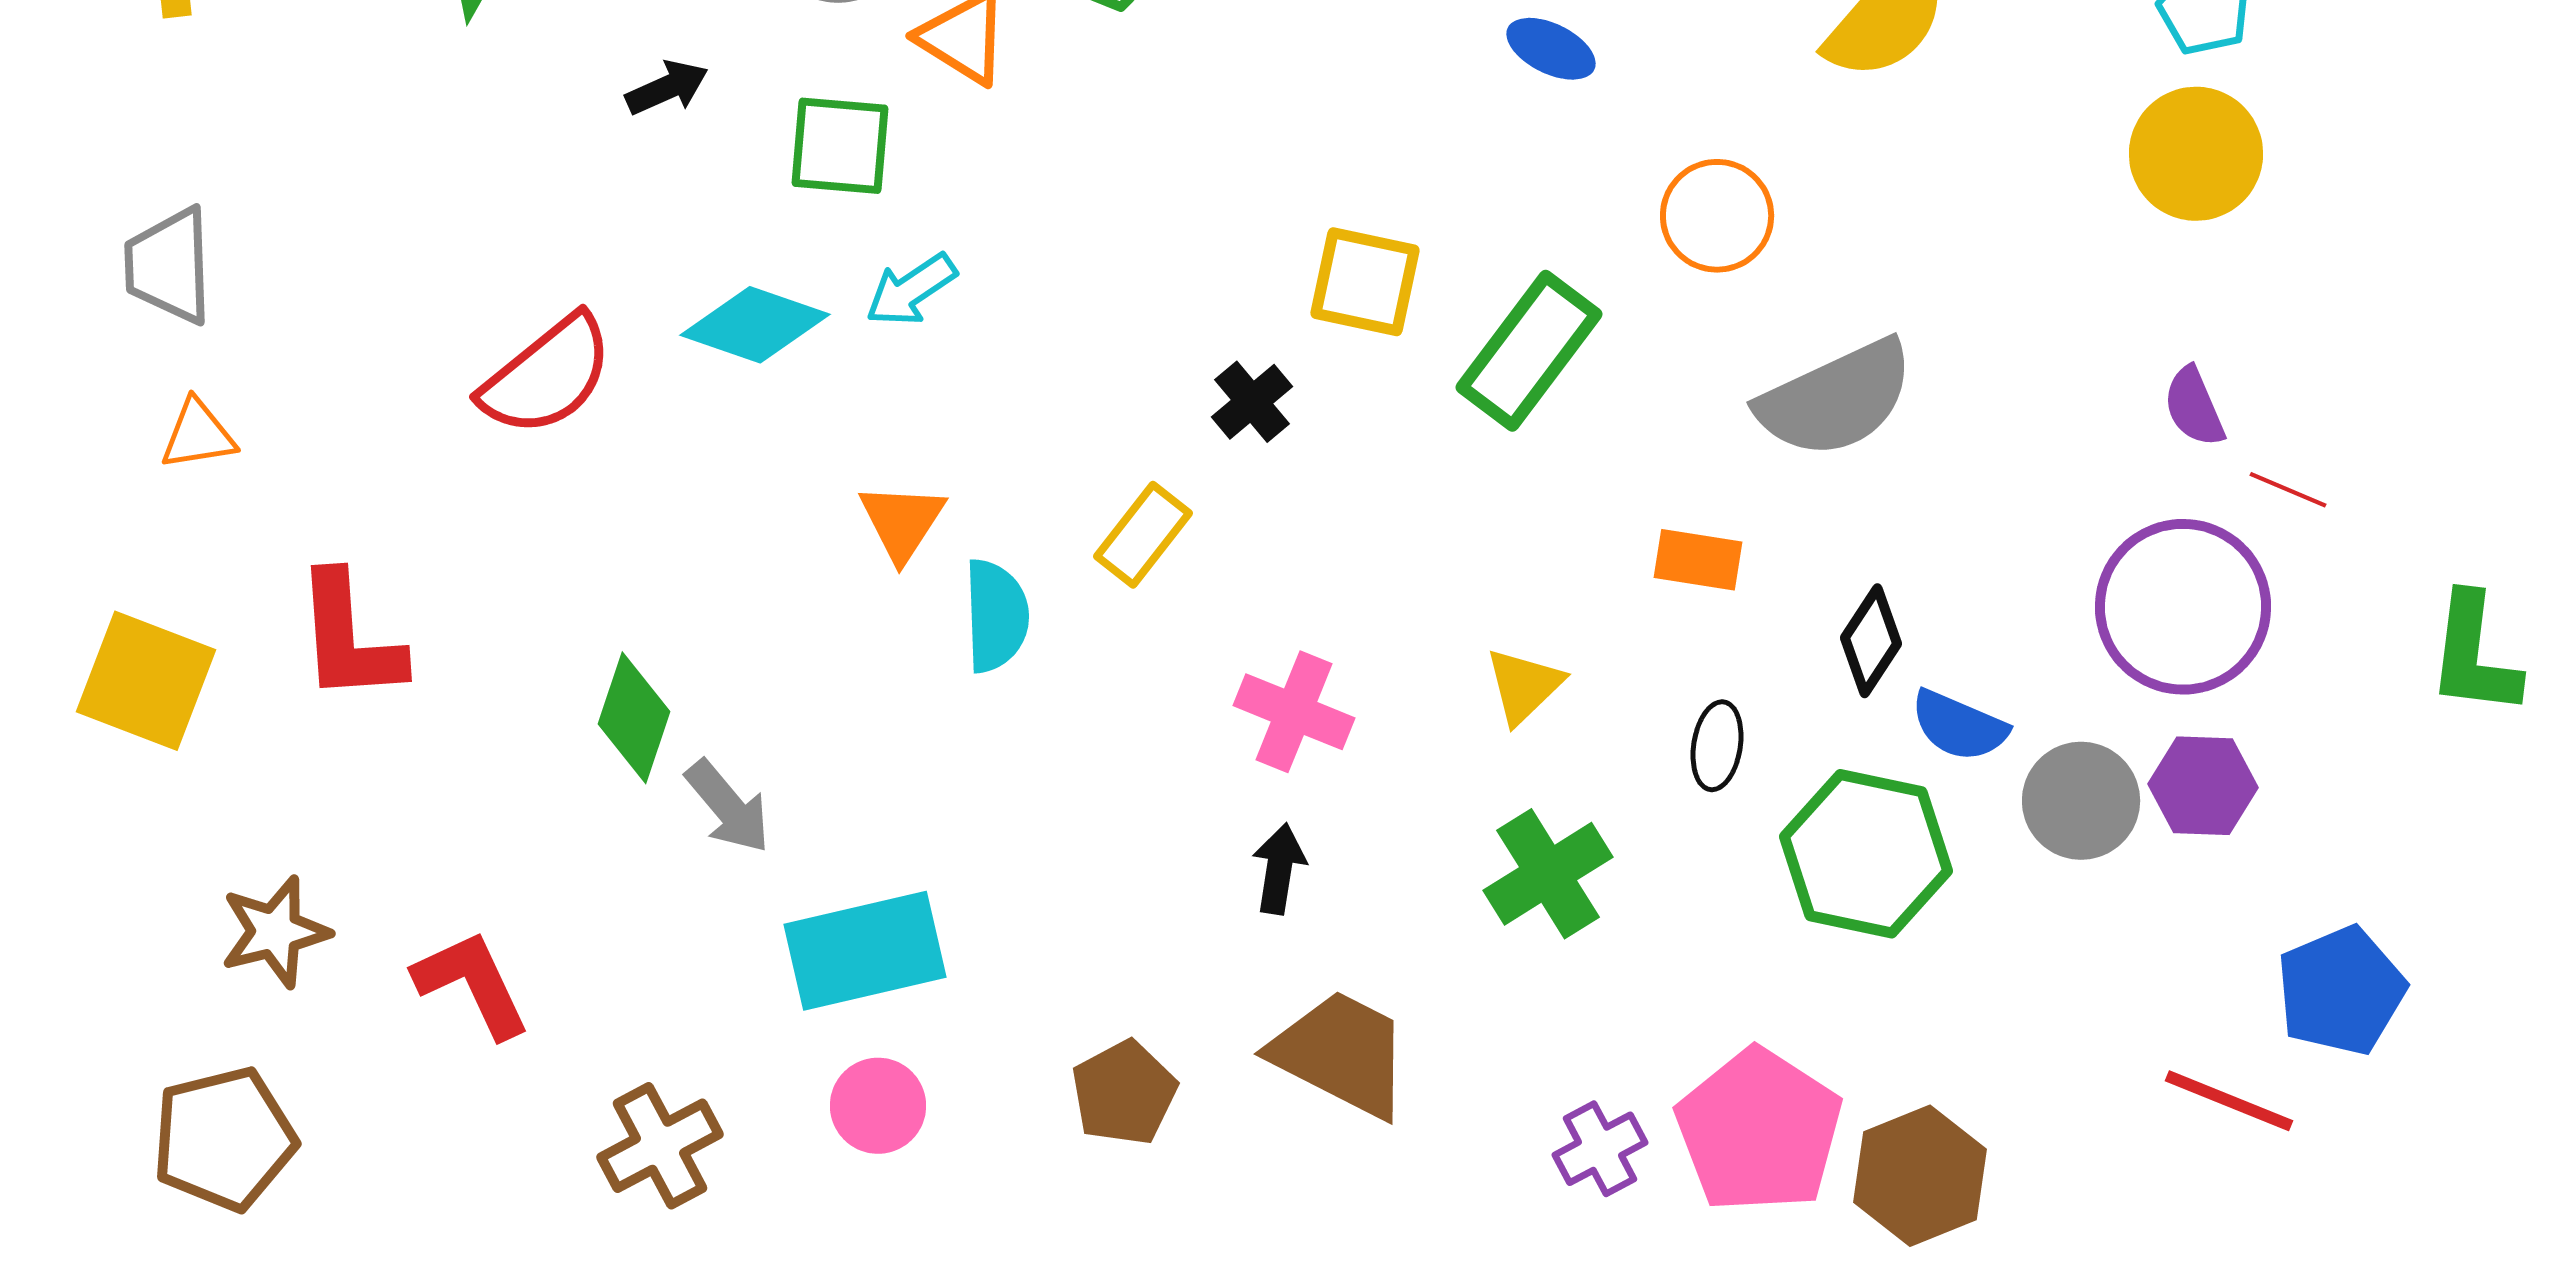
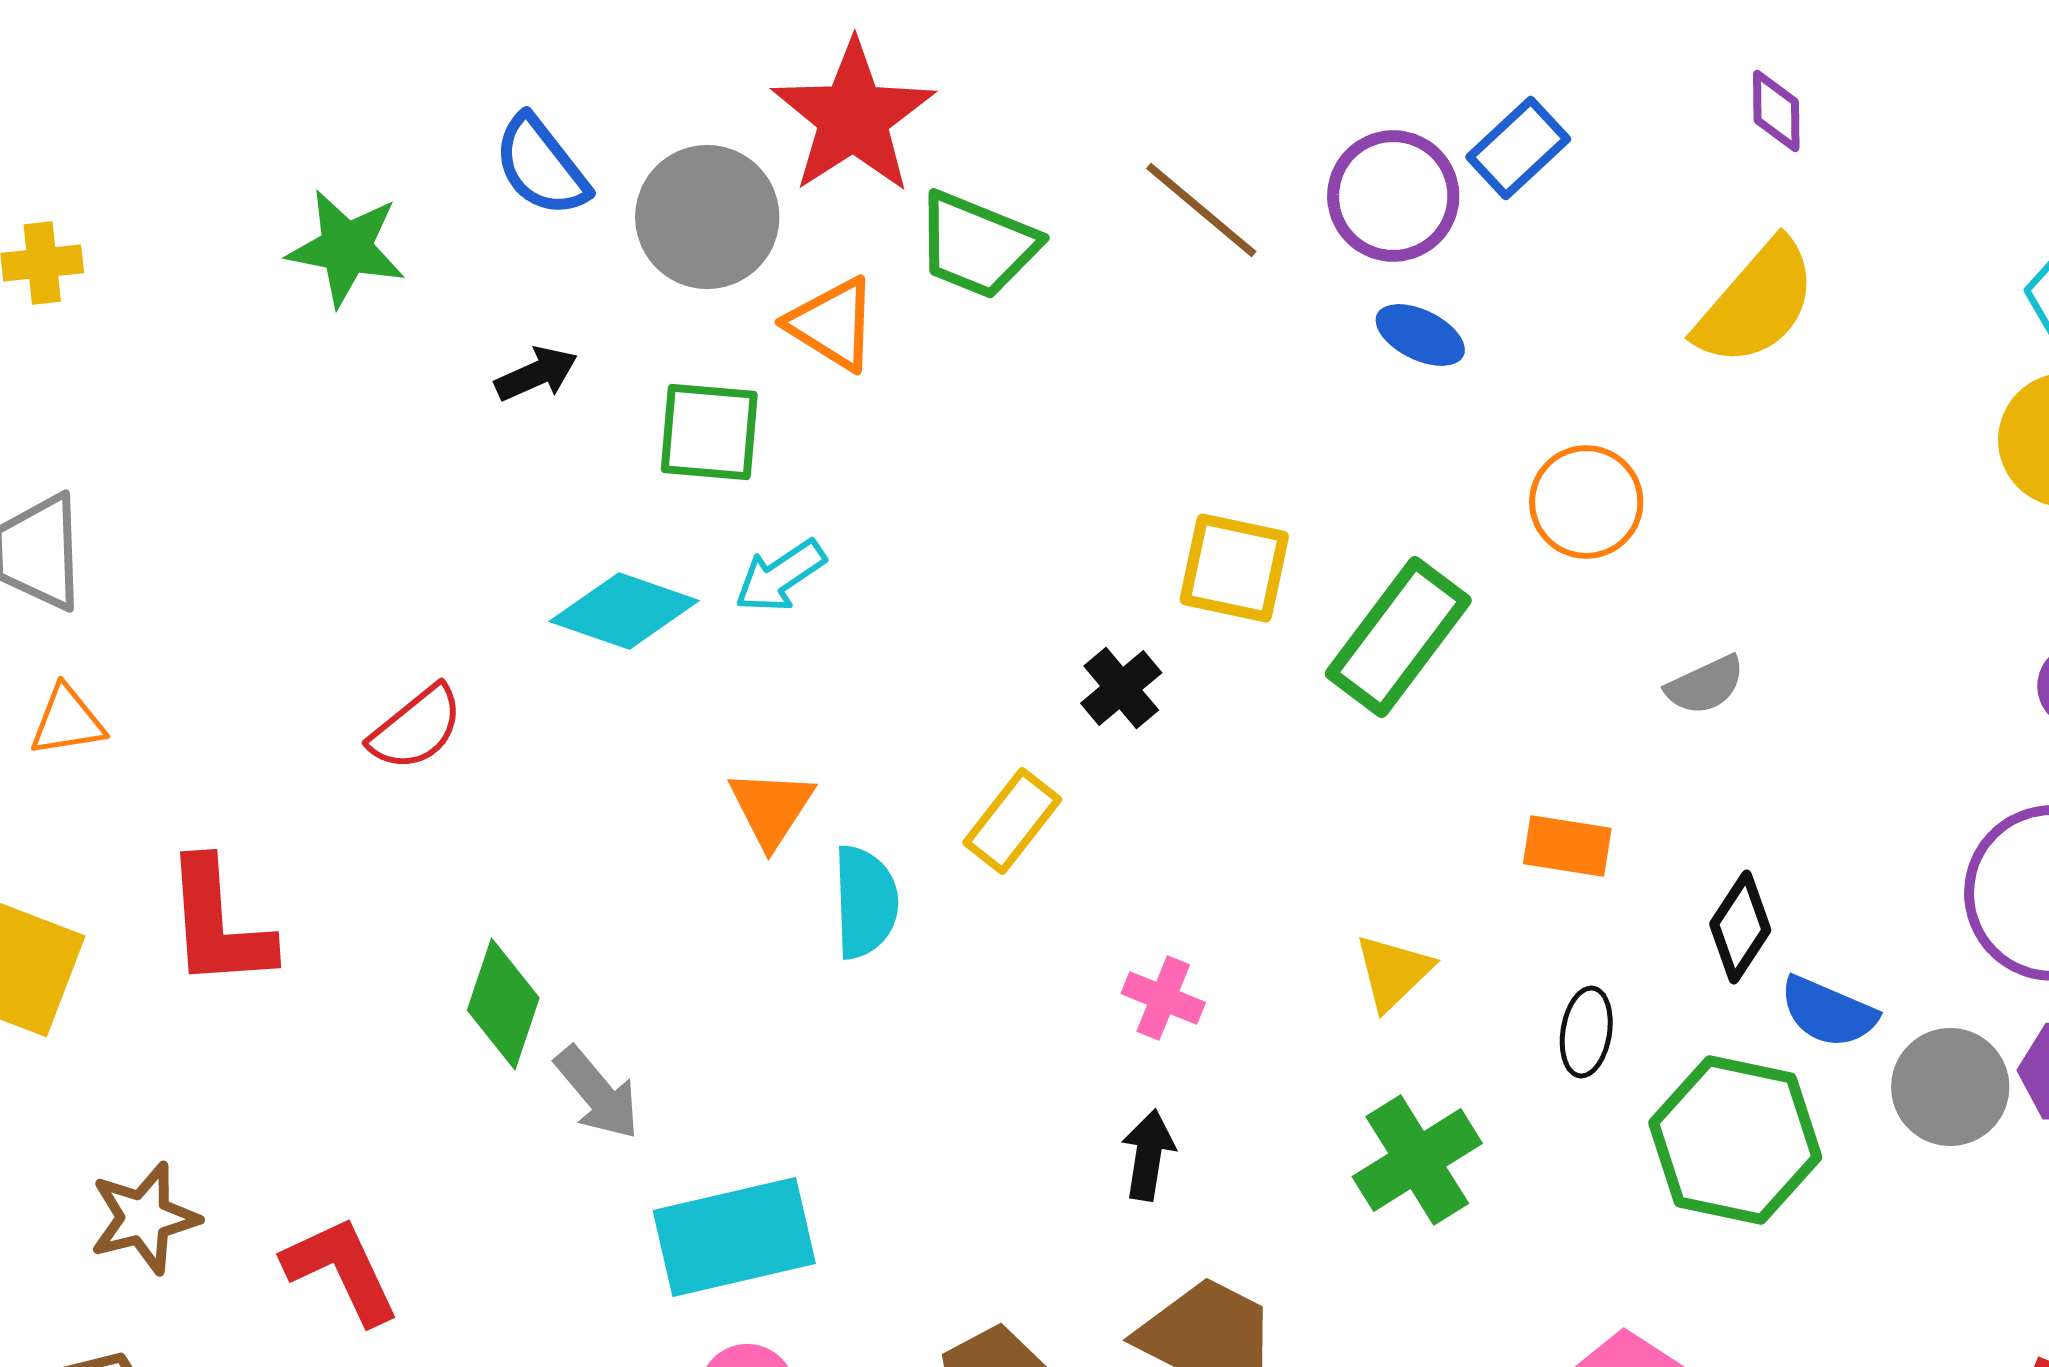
red semicircle: (547, 376) -> (416, 728), moved, size x0.7
gray semicircle: (1836, 399) -> (1705, 685), size x0.5
pink cross: (1294, 712) -> (1163, 998), size x0.7

